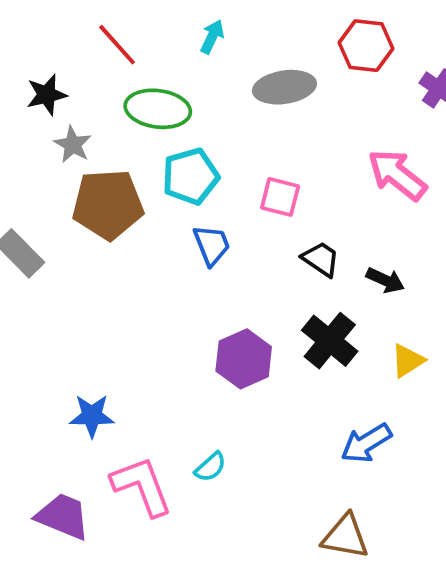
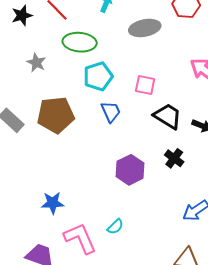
black star: (47, 95) -> (22, 15), moved
brown pentagon: (108, 204) -> (56, 115), moved
black trapezoid: (321, 259) -> (168, 116), size x1.4
black cross: (330, 341) -> (174, 158), size x0.7

